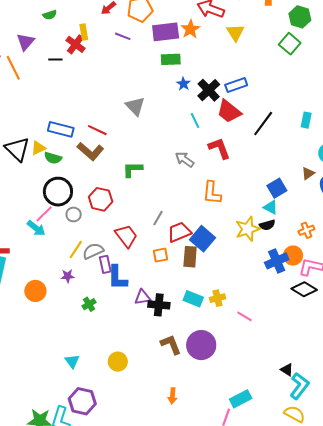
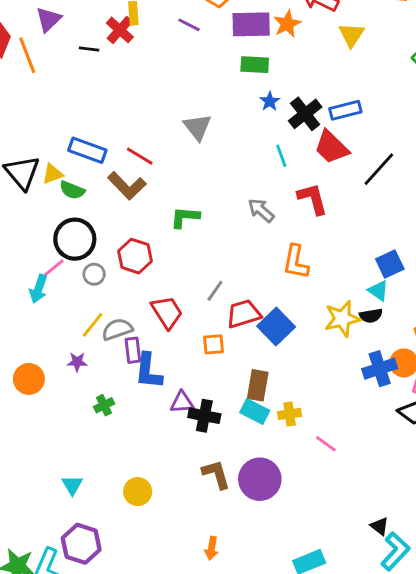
cyan arrow: (36, 228) -> (38, 289), turned 66
brown rectangle: (190, 257) -> (258, 385), moved

